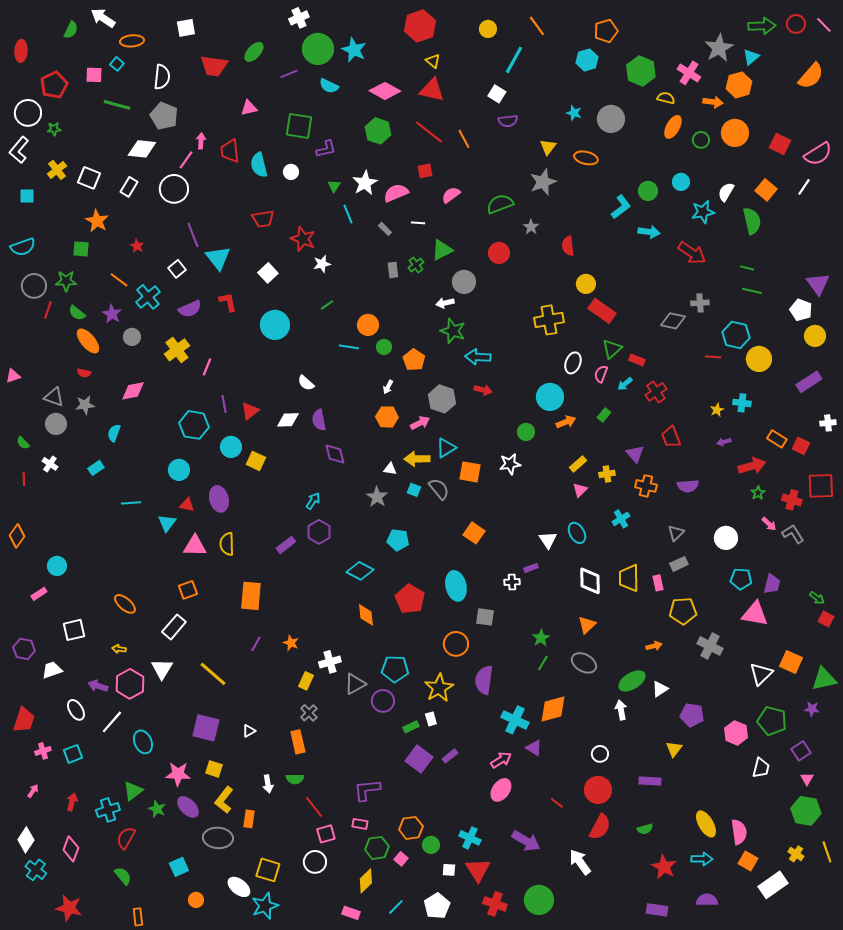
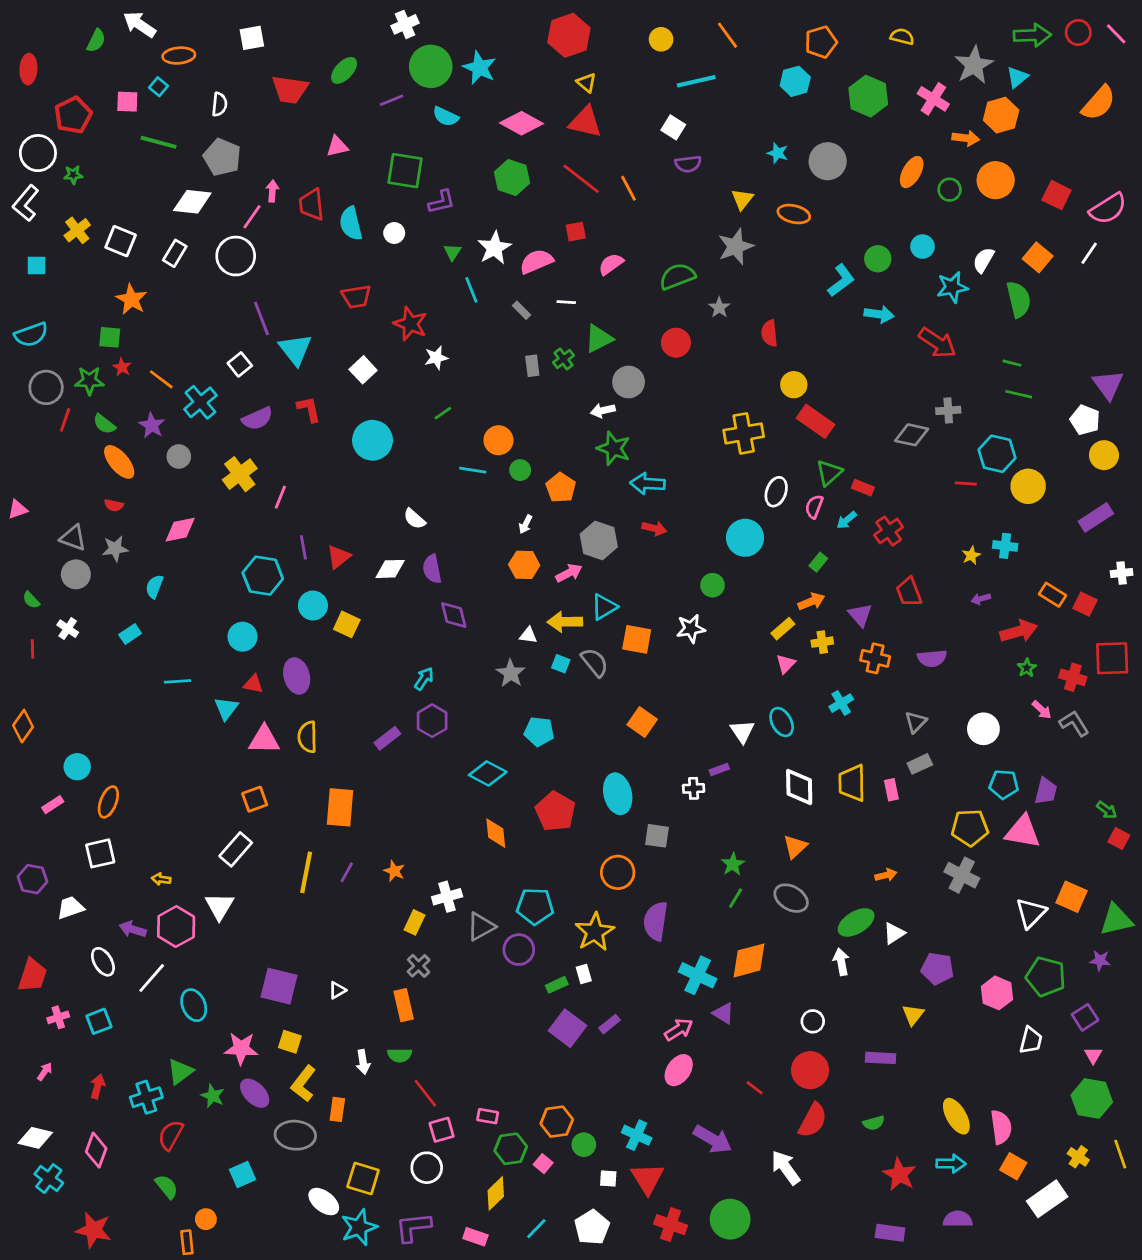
cyan line: (514, 60) -> (696, 81), turned 48
white semicircle: (162, 77) -> (219, 104), size x0.7
yellow semicircle: (666, 98) -> (902, 37), moved
red star: (137, 246) -> (122, 367), moved
orange arrow: (566, 422) -> (811, 601), moved
orange ellipse: (125, 604) -> (108, 802), moved, turned 70
yellow pentagon: (683, 611) -> (970, 828), moved
yellow line: (213, 674) -> (306, 872), moved, turned 60
purple L-shape: (367, 790) -> (413, 1227), moved
white diamond: (26, 840) -> (35, 1138), turned 70
orange circle: (196, 900) -> (206, 1219), moved

